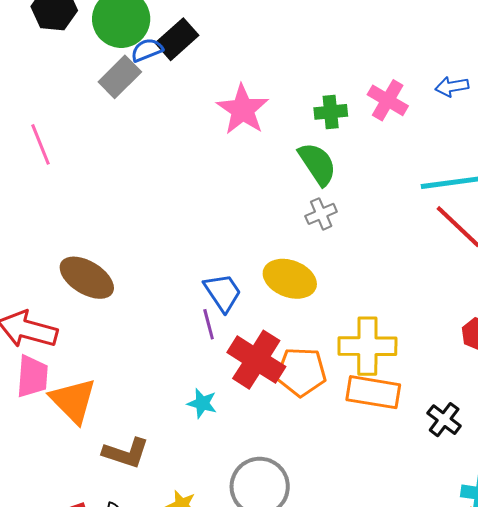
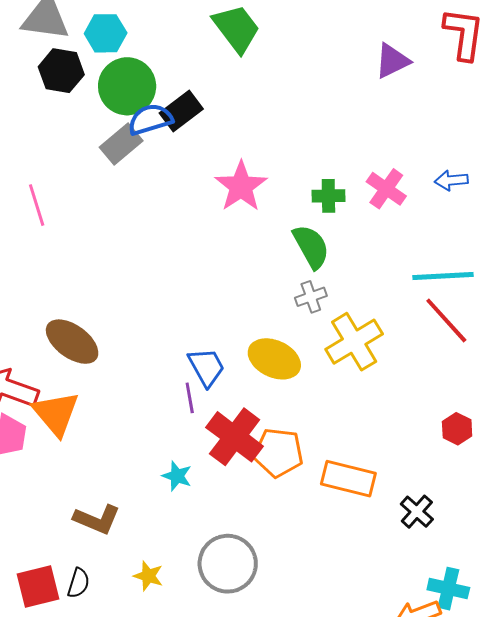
blue semicircle: (147, 50) -> (150, 119), size x1.4
yellow cross: (367, 346) -> (354, 342), moved, turned -36
orange triangle: (73, 401) -> (56, 413), moved

